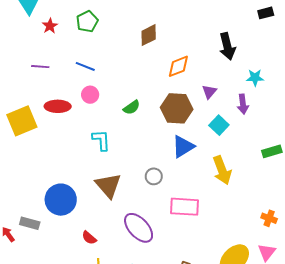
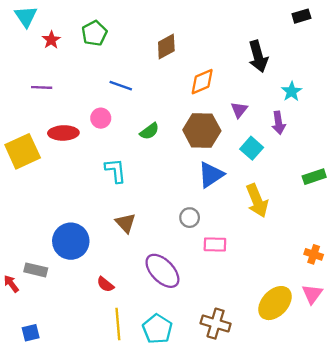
blue line: (85, 66) -> (121, 86), moved
cyan star: (255, 78) -> (292, 92), turned -30
gray circle: (154, 176) -> (190, 218), moved
brown triangle: (108, 186) -> (126, 223), size x0.7
pink rectangle: (185, 207) -> (215, 244), size x0.7

